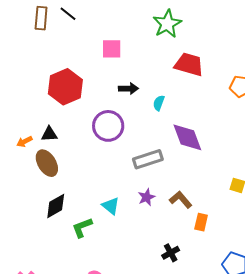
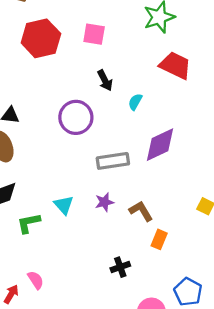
red hexagon: (65, 87) -> (41, 38), moved
black arrow: (128, 89) -> (105, 80), turned 54
purple diamond: (187, 137) -> (160, 145), turned 76

